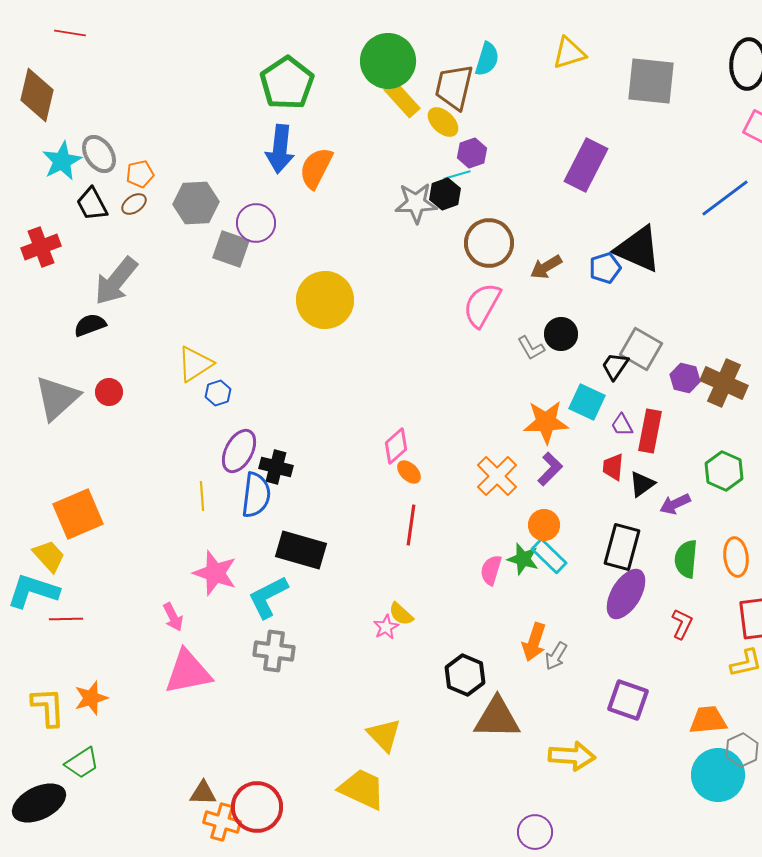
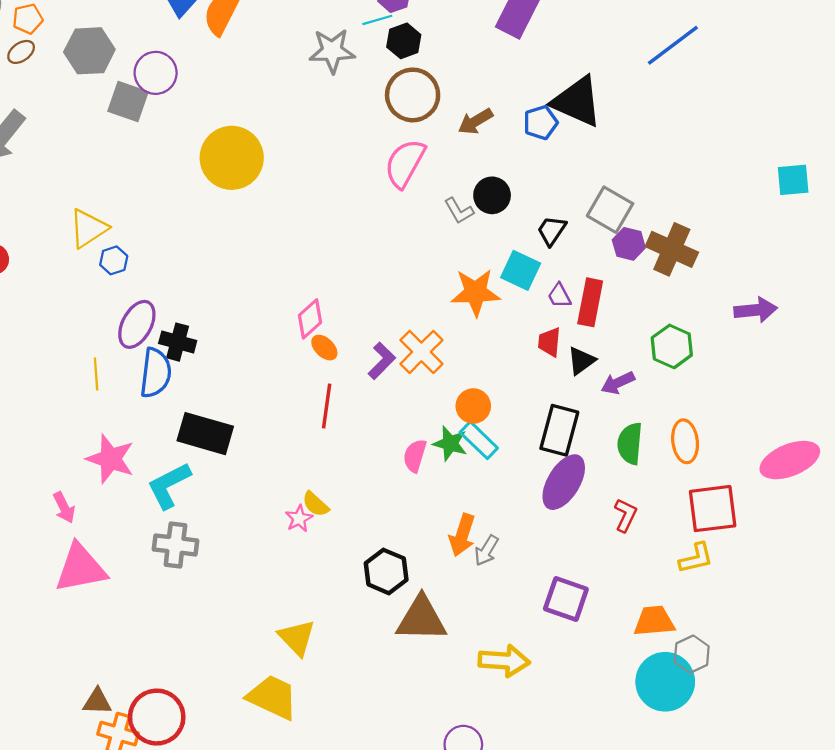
black hexagon: (445, 194) -> (404, 41), moved
gray square: (641, 349) -> (610, 210), moved
purple L-shape: (550, 469) -> (382, 361), moved

